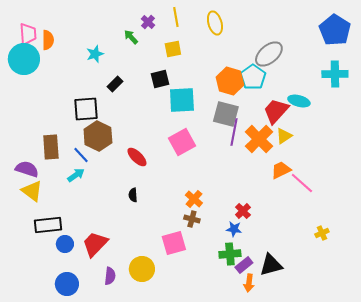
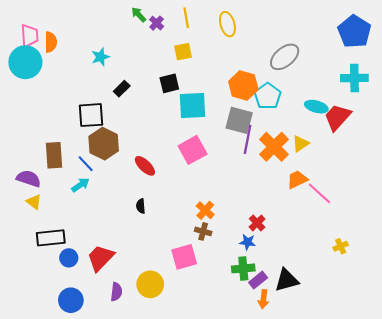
green arrow: (131, 37) -> (139, 15), moved
cyan pentagon: (253, 77) -> (268, 96), moved
red trapezoid: (276, 111) -> (337, 117), moved
yellow triangle: (32, 191) -> (34, 202), size x0.7

